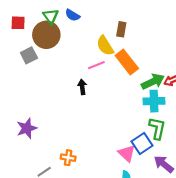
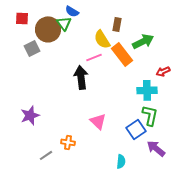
green triangle: (51, 16) -> (64, 23), moved
green arrow: (153, 82) -> (143, 41), moved
black arrow: (82, 87) -> (81, 77), size x1.6
pink triangle: (127, 153) -> (98, 121), moved

